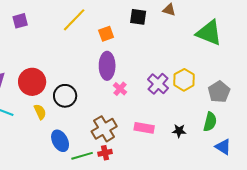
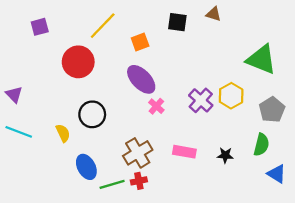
green triangle: (209, 33) -> (261, 60), moved
purple ellipse: (107, 66) -> (141, 79), turned -44
red circle: (32, 82) -> (78, 62), moved

